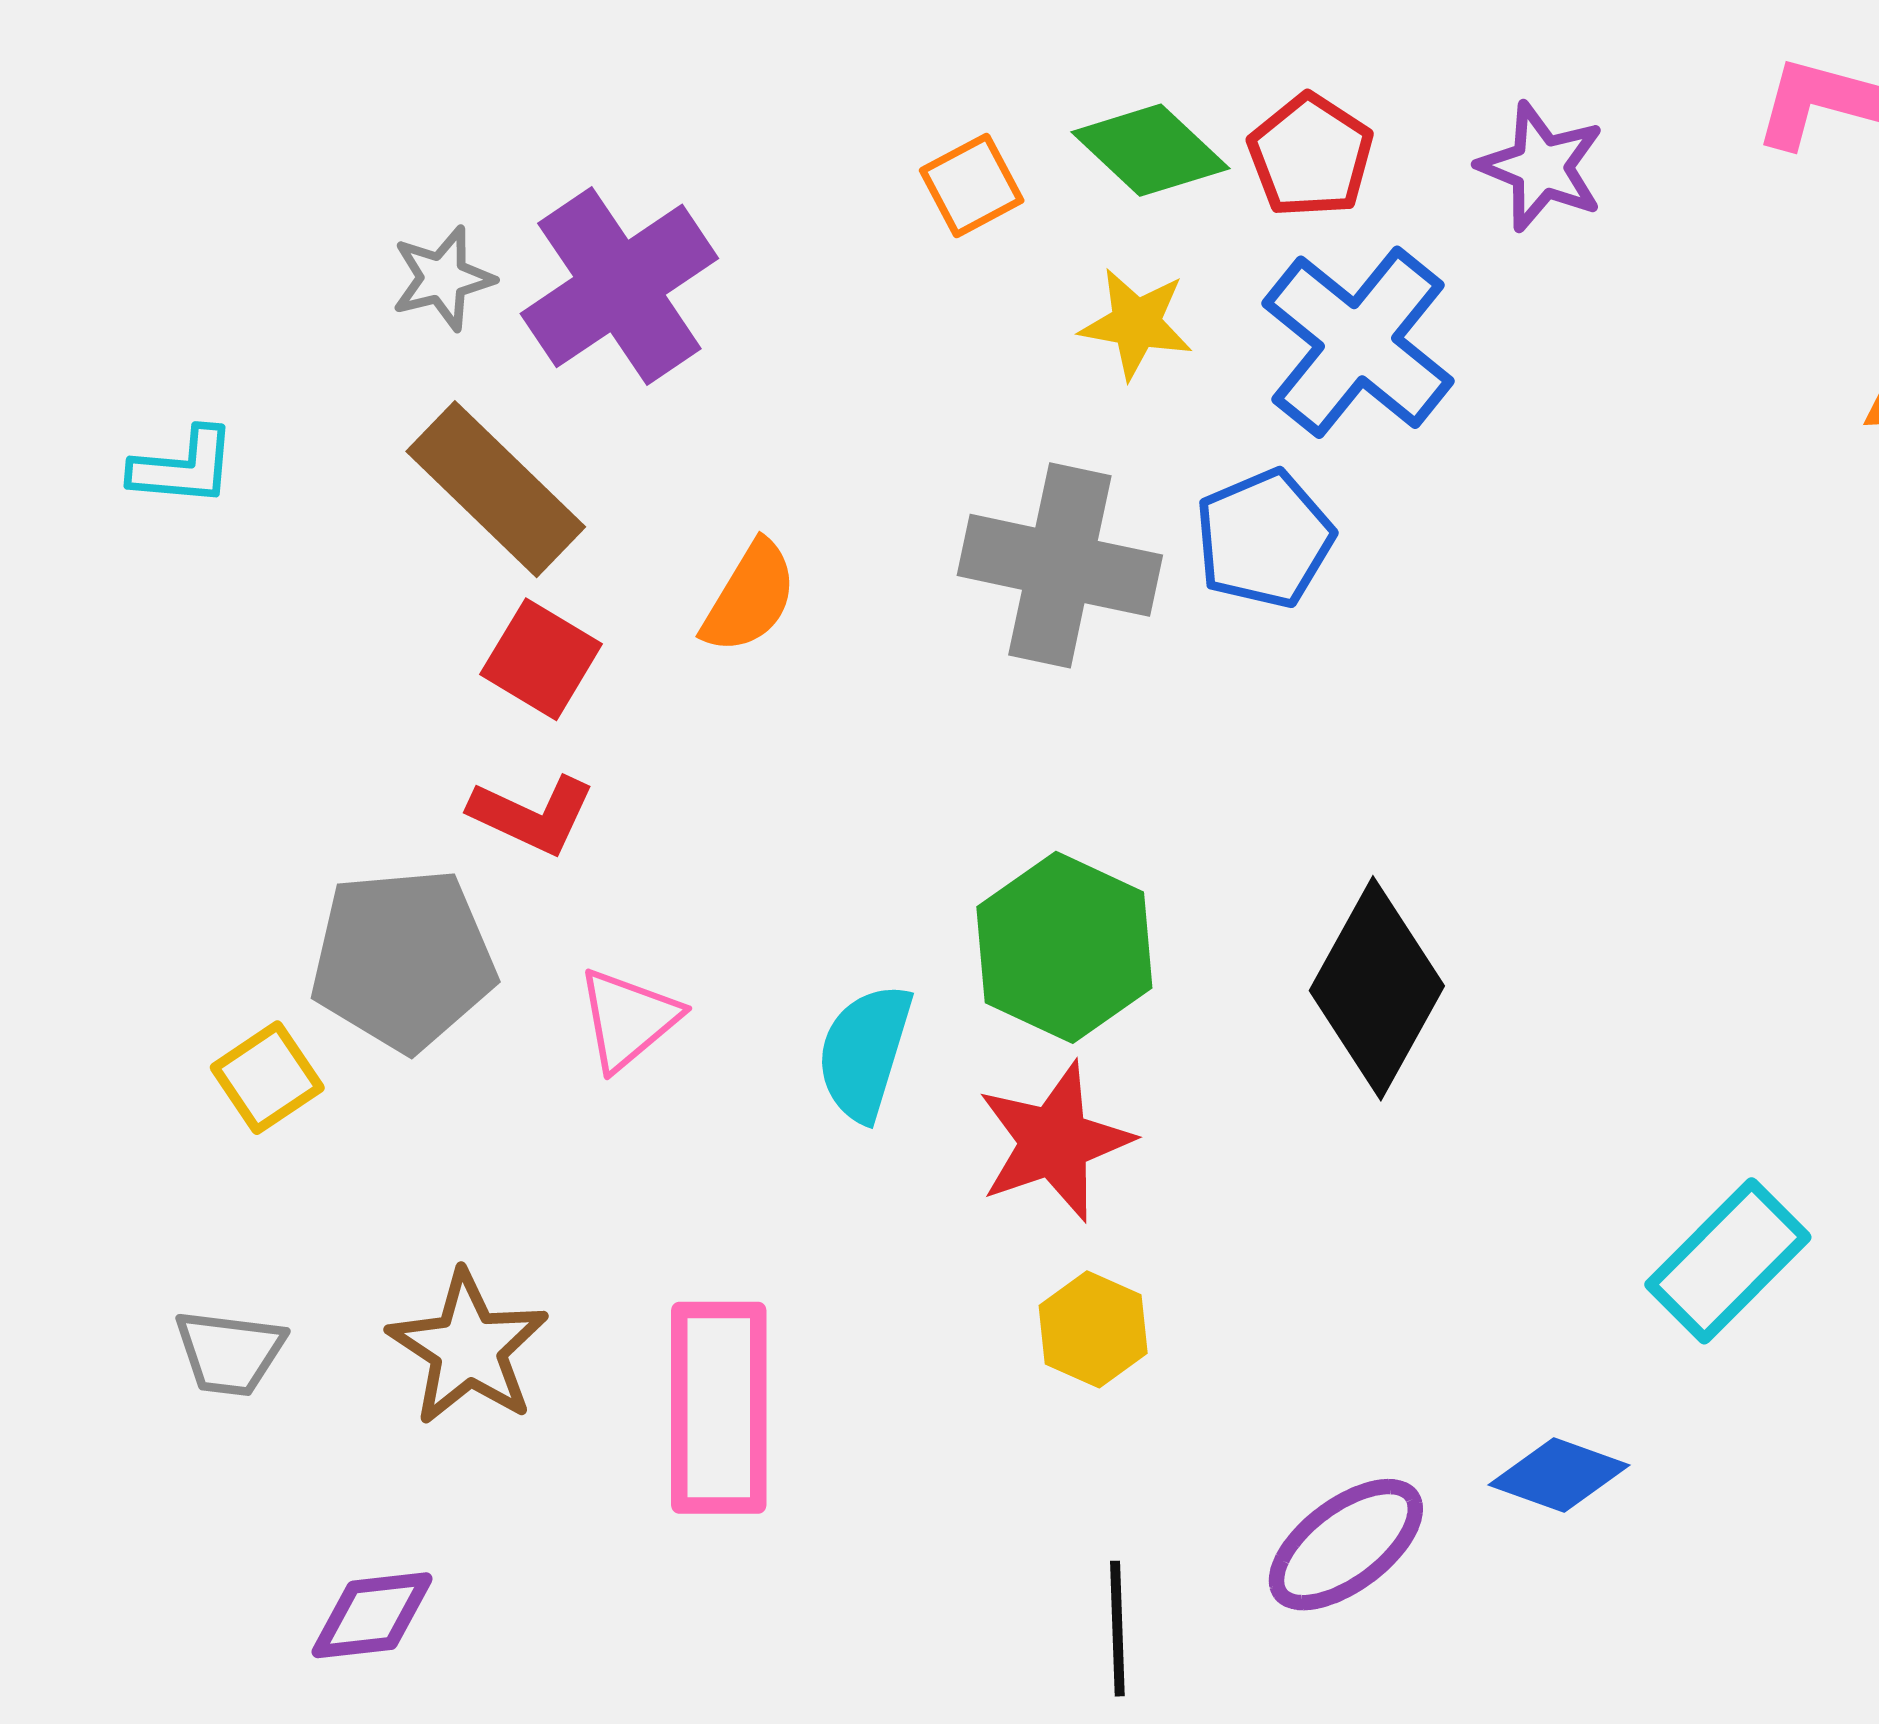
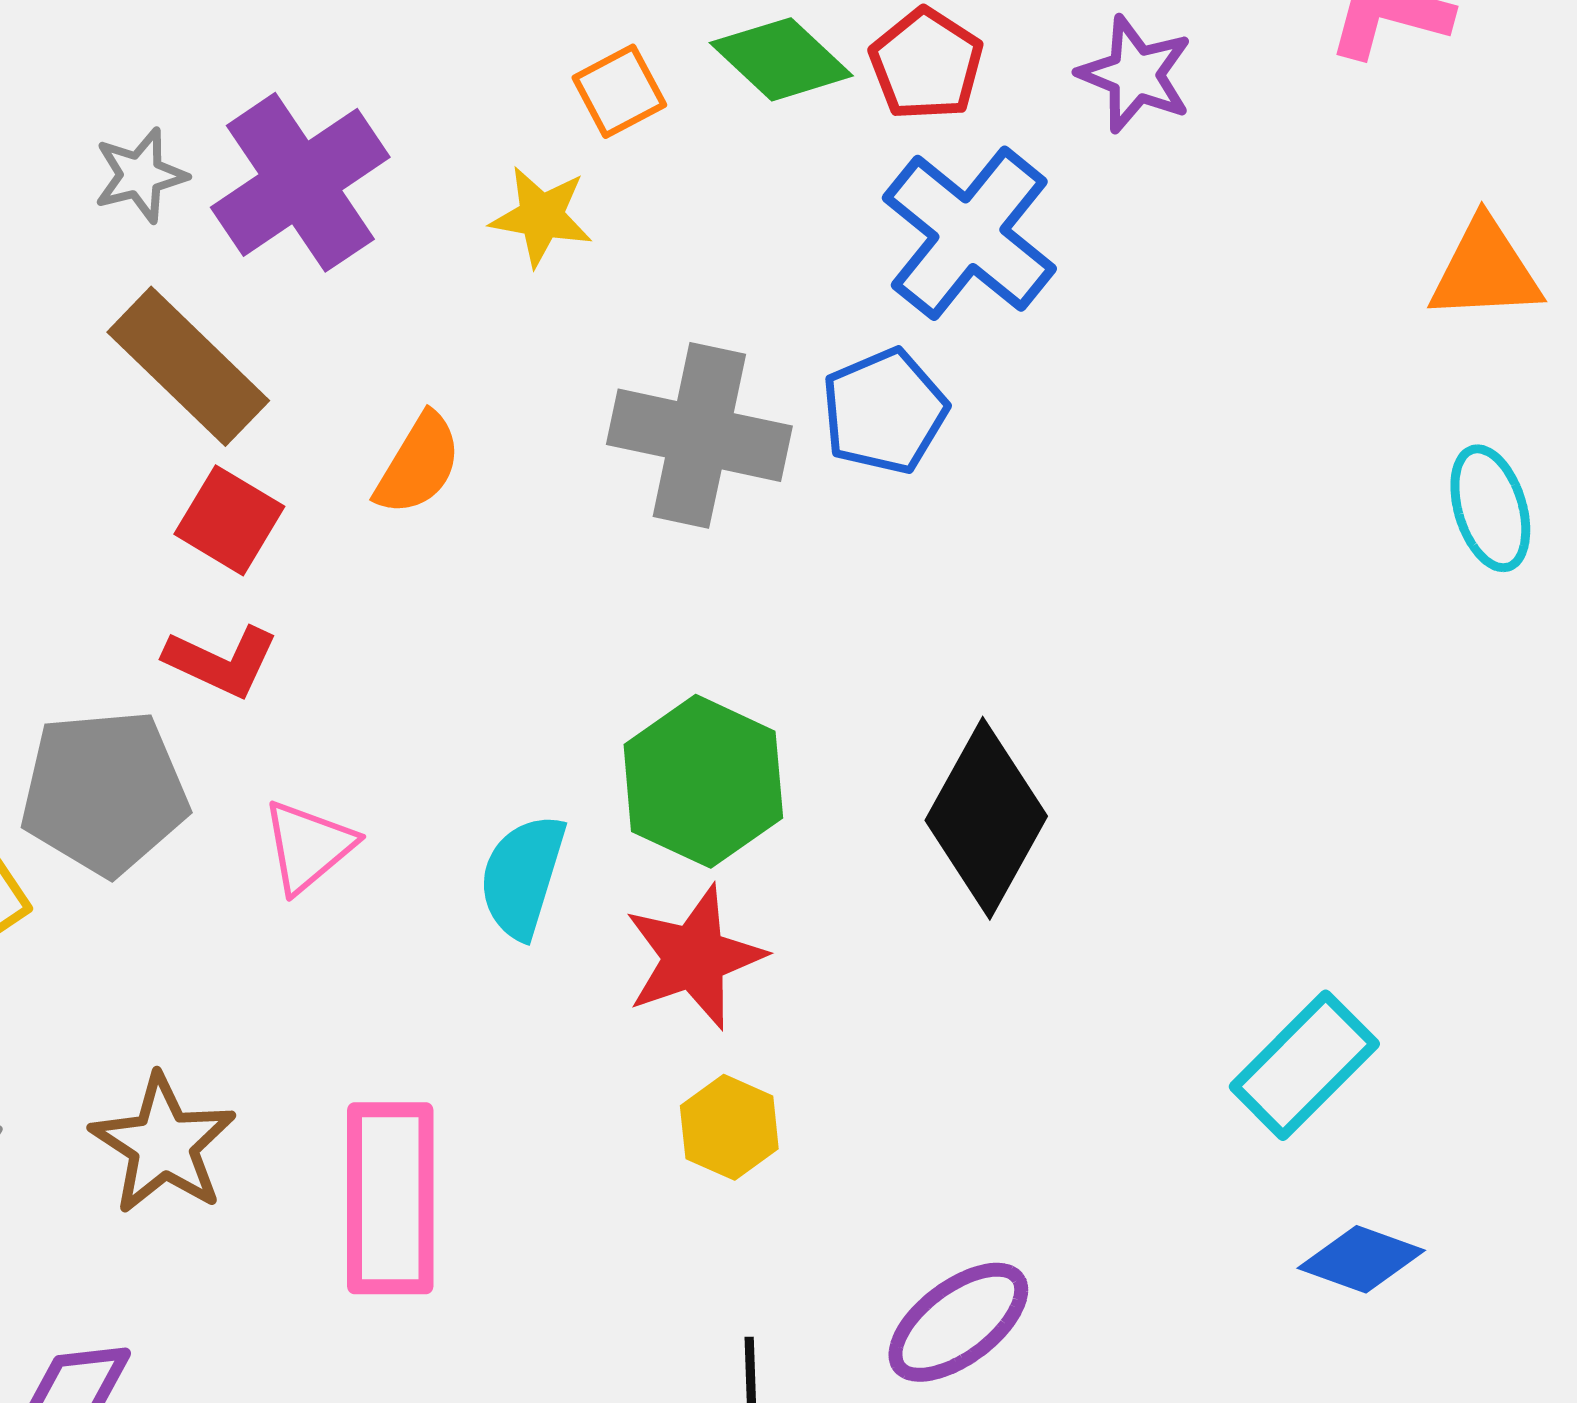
yellow star: (1136, 323) -> (541, 216), moved
blue diamond: (1559, 1475) -> (1361, 1259), moved

